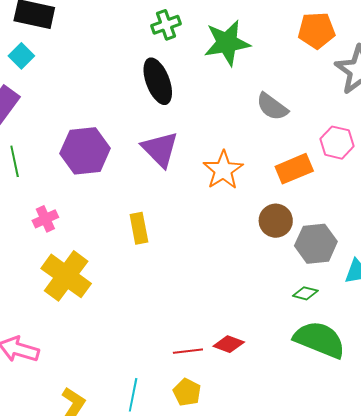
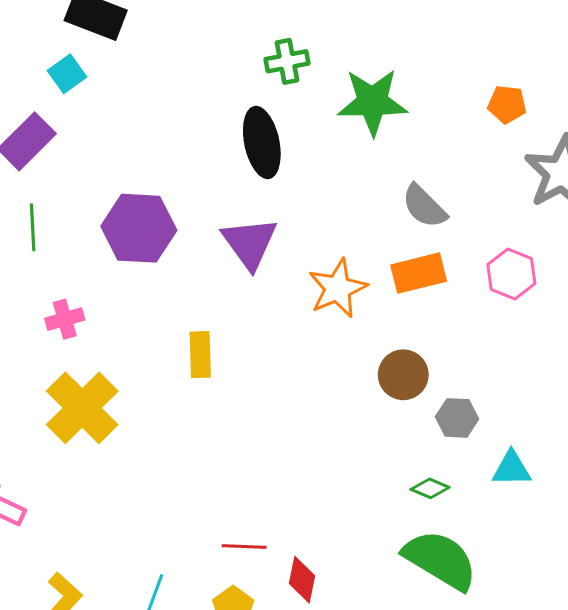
orange pentagon: (316, 30) -> (507, 104), size x0.7
orange rectangle: (294, 169) -> (419, 273), moved
gray hexagon: (316, 244) -> (457, 418), size x0.7
red diamond: (229, 344) -> (302, 580), moved, turned 72

